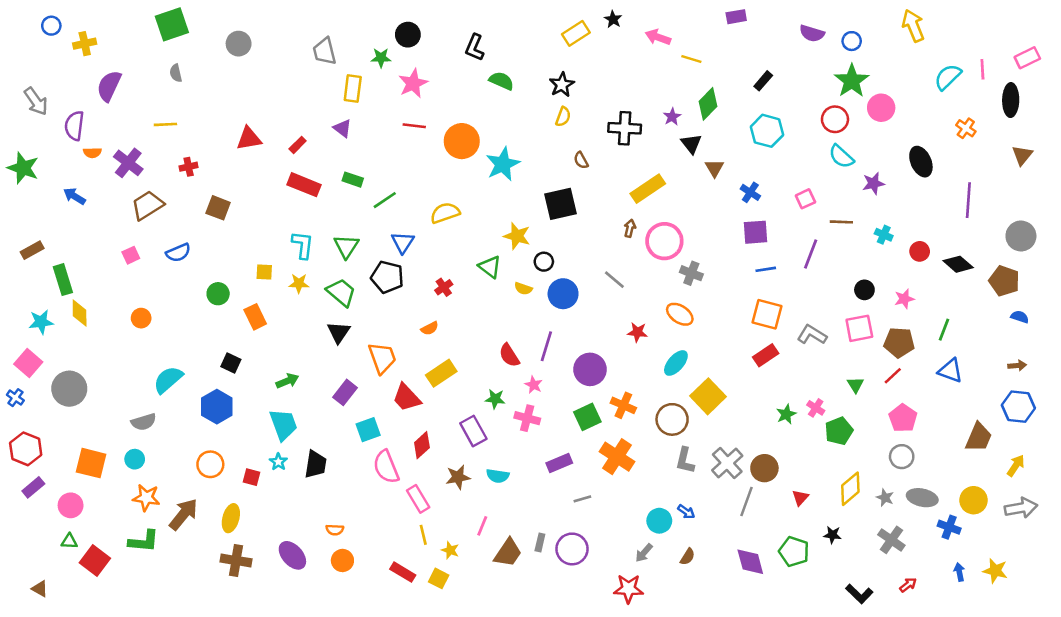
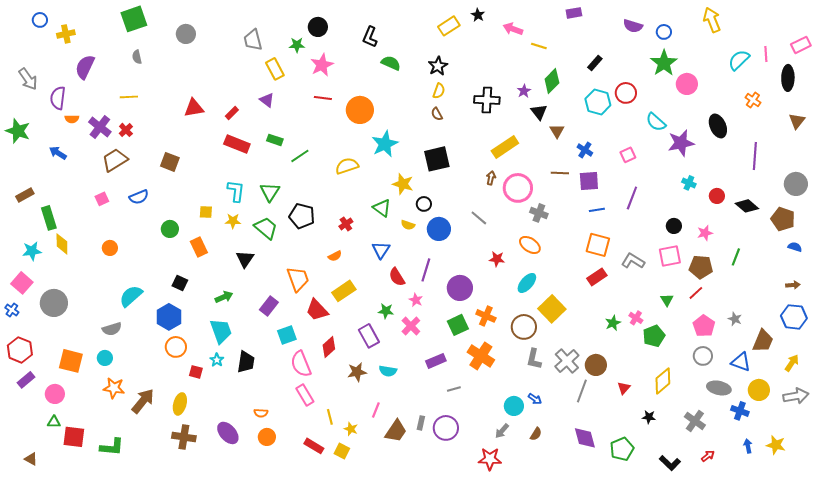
yellow rectangle: (353, 88) -> (275, 69), turned -35
red circle: (835, 119) -> (626, 93), moved
brown semicircle: (581, 160) -> (437, 114), moved
cyan star: (503, 164) -> (385, 144), moved
red cross: (189, 167) -> (126, 130), moved, turned -32
purple star: (873, 183) -> (681, 143), size x1.5
brown line: (841, 222) -> (560, 173), moved
blue triangle: (403, 242) -> (381, 250), moved
black triangle: (339, 332) -> (245, 259), moved
blue triangle: (950, 371) -> (741, 362), moved
pink cross: (527, 418) -> (411, 326), turned 30
orange circle: (210, 464) -> (176, 347), moved
gray star: (885, 498) -> (735, 319), moved
pink rectangle: (418, 499) -> (305, 395), moved
green L-shape: (144, 541) -> (112, 447), moved
green pentagon: (794, 552) -> (622, 449), moved, turned 30
red square: (95, 560) -> (74, 437), turned -30

